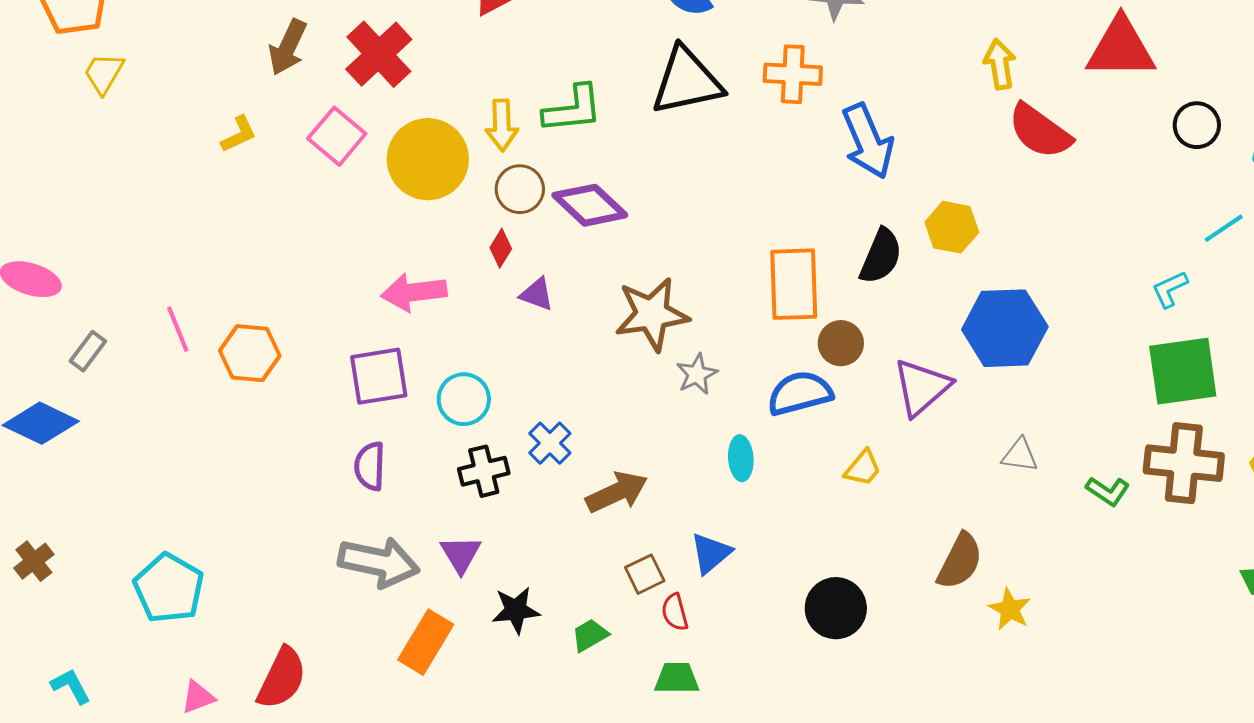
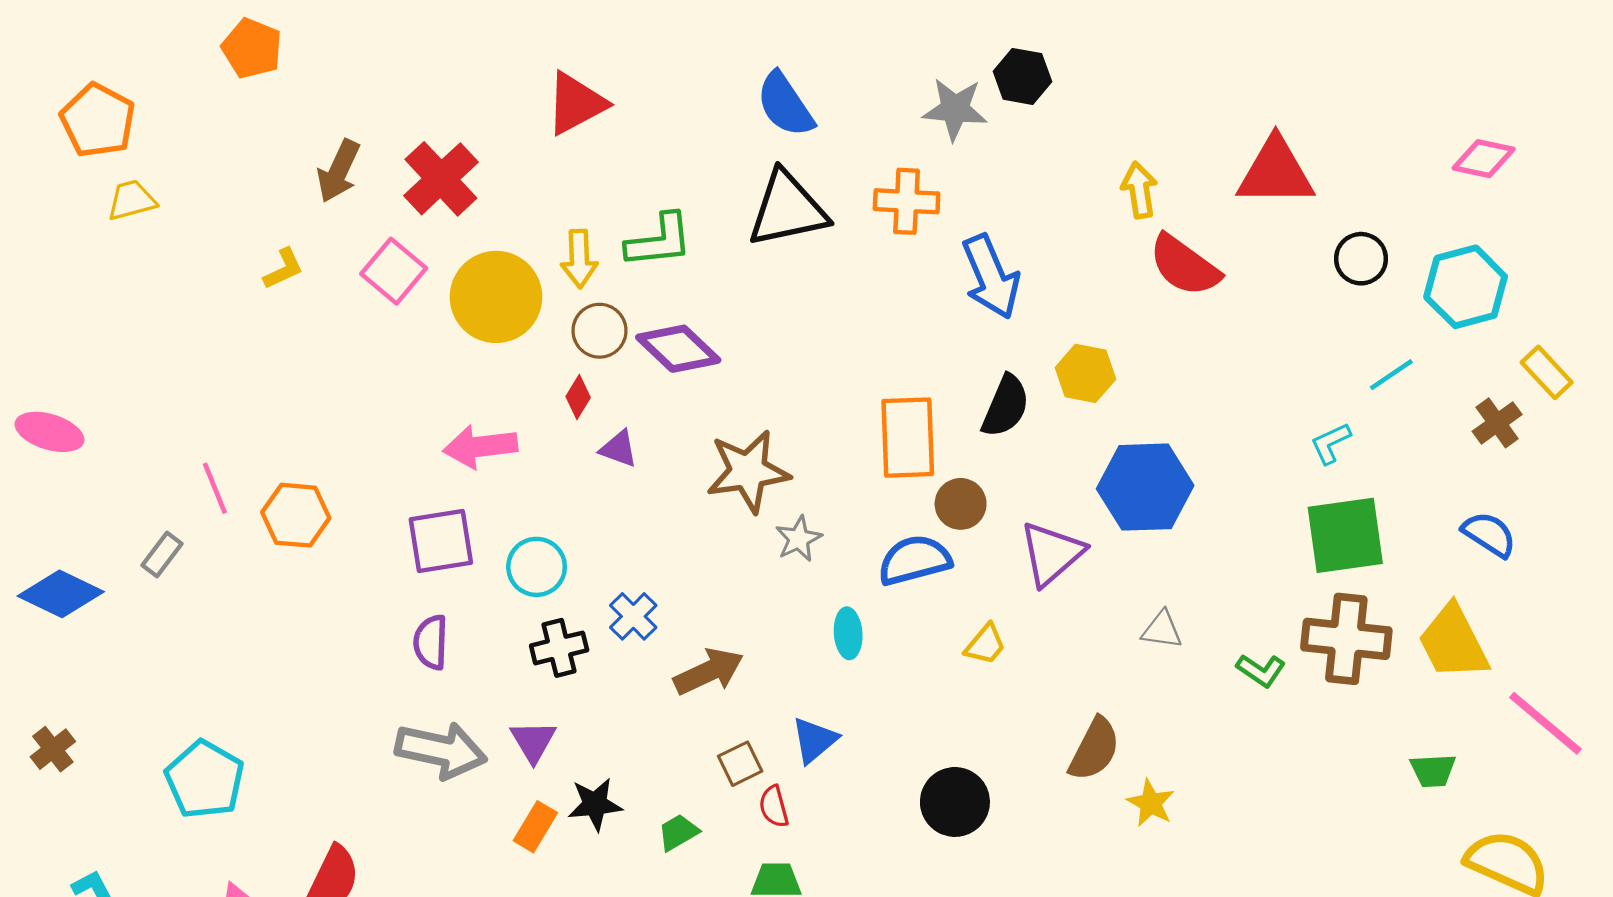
yellow trapezoid: (104, 73) -> (132, 200), turned 45
gray rectangle: (88, 351) -> (162, 555), moved
orange rectangle: (426, 642) -> (535, 827), moved, size x0.7

